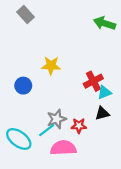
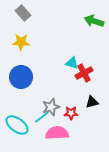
yellow star: (51, 66) -> (21, 42), moved
blue circle: (23, 86) -> (21, 77), size x1.5
cyan triangle: (104, 92) -> (72, 63), moved, turned 40

